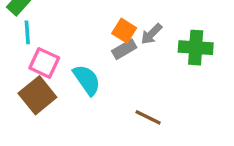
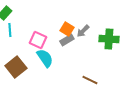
pink square: (44, 63) -> (38, 40), moved
brown line: (148, 117) -> (90, 80), moved

